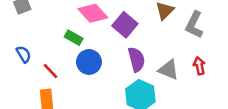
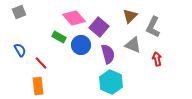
blue circle: (89, 62) -> (81, 45), moved
gray triangle: (169, 70) -> (133, 45), moved

